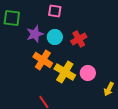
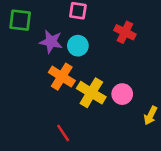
purple star: (35, 34) -> (51, 42), turned 30
red cross: (79, 39) -> (125, 32), moved, turned -35

